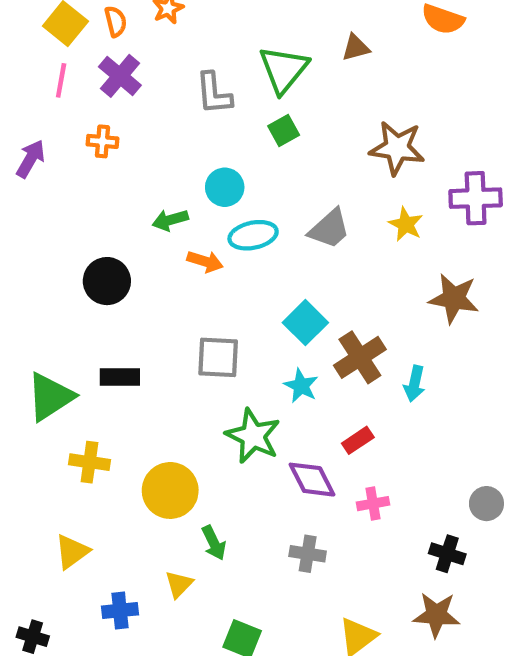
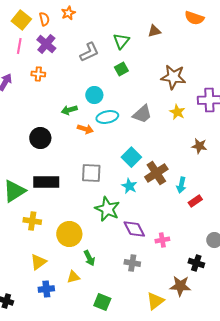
green triangle: (284, 69) -> (121, 41), size x0.7
gray L-shape: (214, 93) -> (89, 52), turned -110
brown star: (454, 299) -> (199, 146), size x0.7
black rectangle: (120, 377) -> (46, 182), size x1.4
red rectangle: (358, 440) -> (195, 201), moved
yellow triangle: (72, 552) -> (38, 262), moved
yellow triangle: (179, 584) -> (73, 277), turned 32
brown star: (436, 615) -> (180, 286), moved

